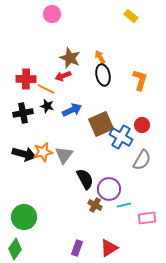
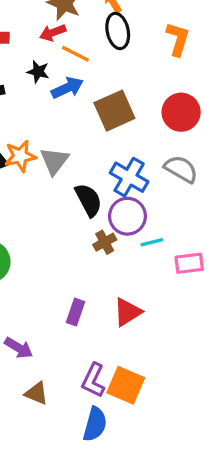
orange line: (46, 89) -> (75, 54), moved
black star: (47, 106) -> (38, 72), moved
red circle: (142, 125) -> (181, 112), size x1.5
blue cross: (121, 137) -> (129, 177), moved
gray semicircle: (142, 160) -> (181, 169), turned -90
brown cross: (95, 205) -> (105, 242), turned 32

